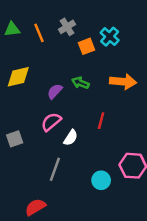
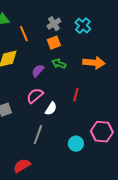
gray cross: (67, 27) -> (54, 24), moved
orange line: (39, 33) -> (24, 34), moved
orange square: (86, 46) -> (54, 43), moved

